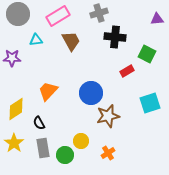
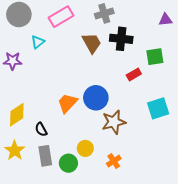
cyan triangle: (36, 40) -> (38, 42), turned -32
brown trapezoid: (71, 41) -> (92, 43), moved
green square: (147, 54) -> (155, 57), turned -36
orange trapezoid: (48, 91) -> (67, 103), moved

